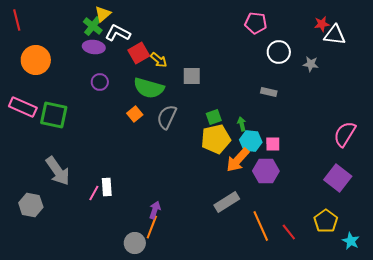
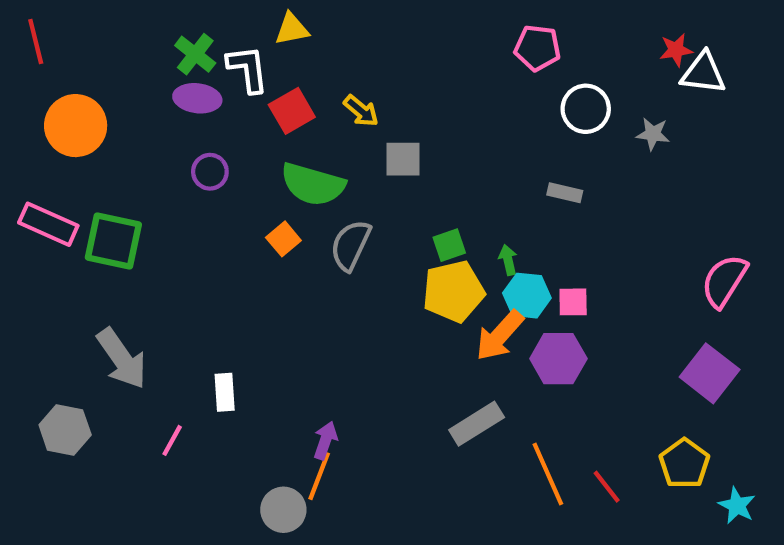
yellow triangle: (103, 14) -> (292, 29), moved, turned 30
white L-shape: (118, 33) -> (248, 69), turned 55
yellow arrow: (159, 60) -> (361, 111), moved
pink line: (94, 193) -> (172, 440), moved

